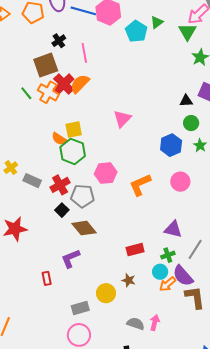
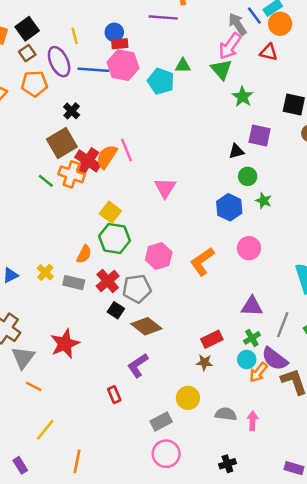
green triangle: (157, 22) -> (183, 66), turned 48
pink line: (84, 53) -> (126, 150), moved
yellow square: (74, 129) -> (110, 212), turned -30
orange semicircle: (59, 139) -> (84, 254), moved, turned -84
brown star: (129, 280) -> (204, 362), moved
gray semicircle: (136, 324) -> (226, 414), moved

